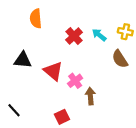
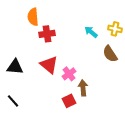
red cross: (74, 36) -> (47, 34), moved, turned 35
black triangle: (23, 60) -> (15, 67), moved
red square: (62, 117) -> (69, 101), moved

